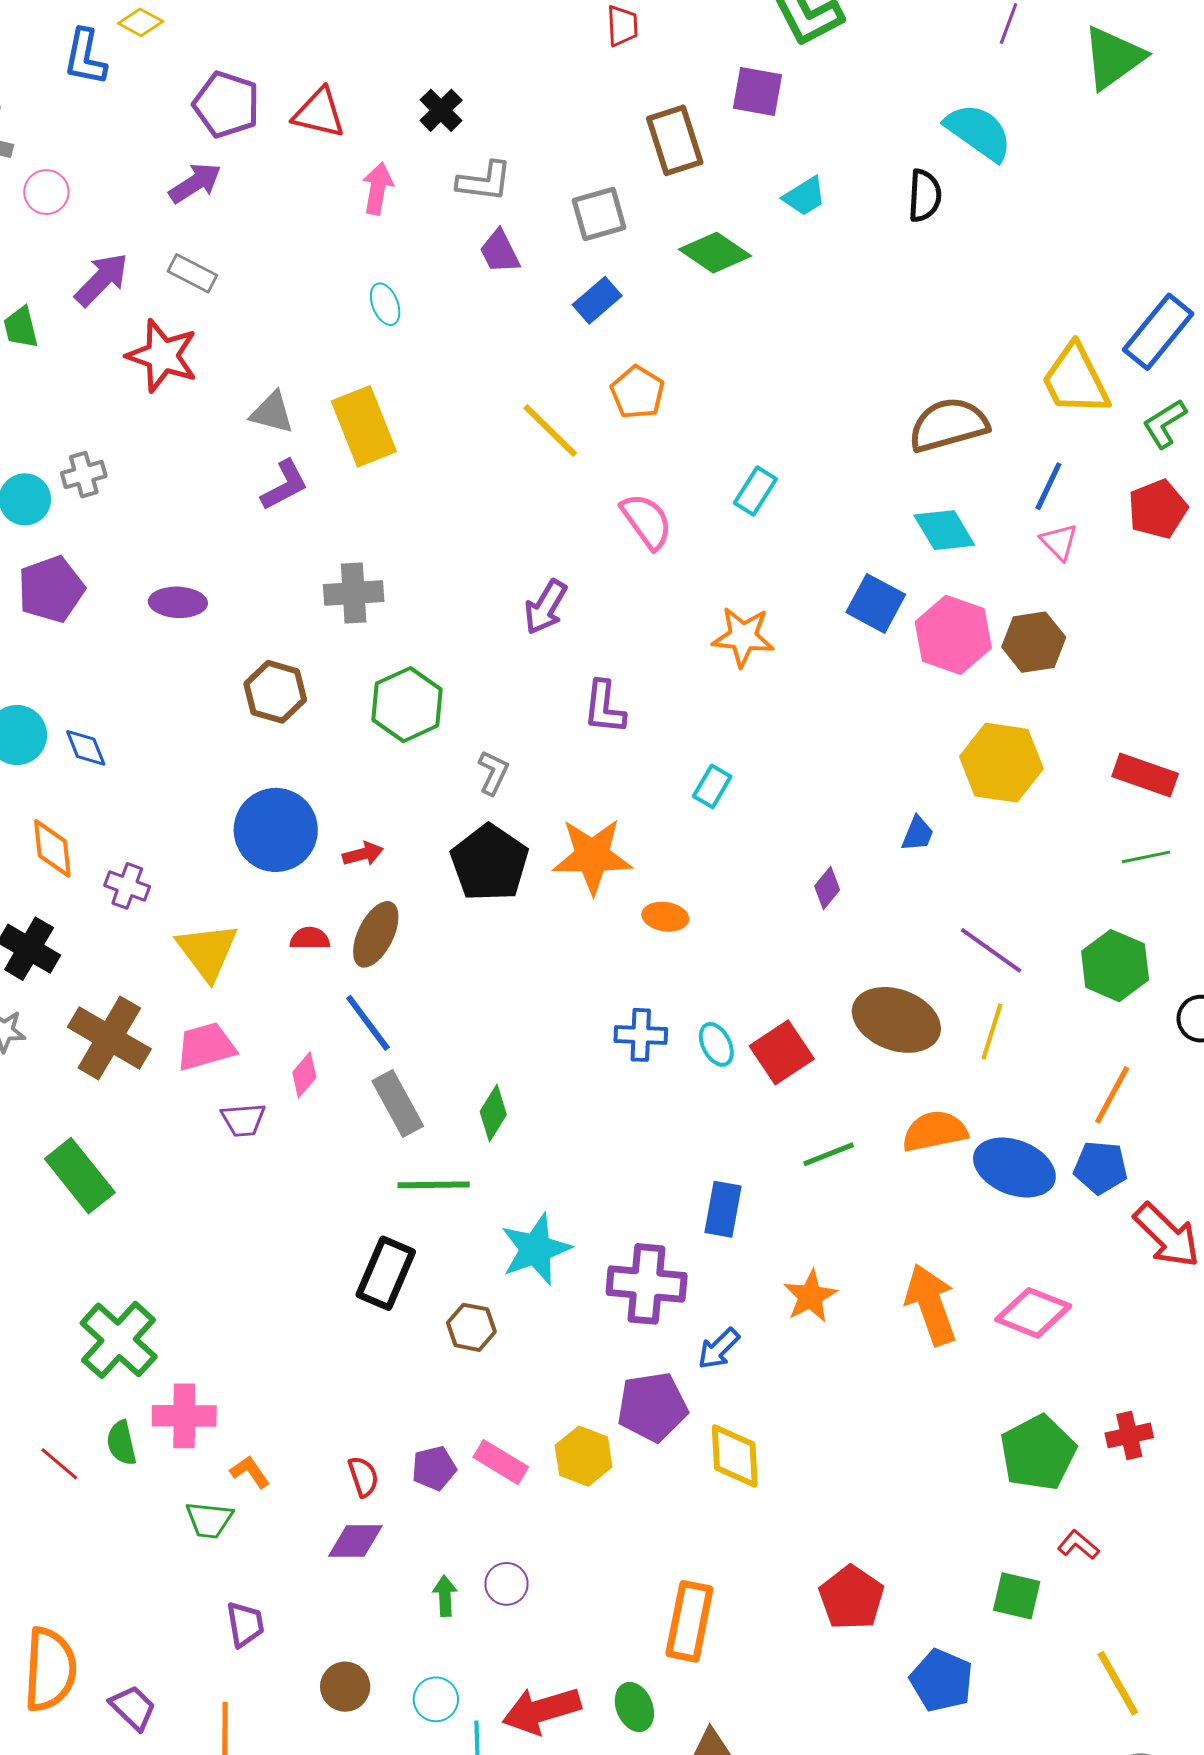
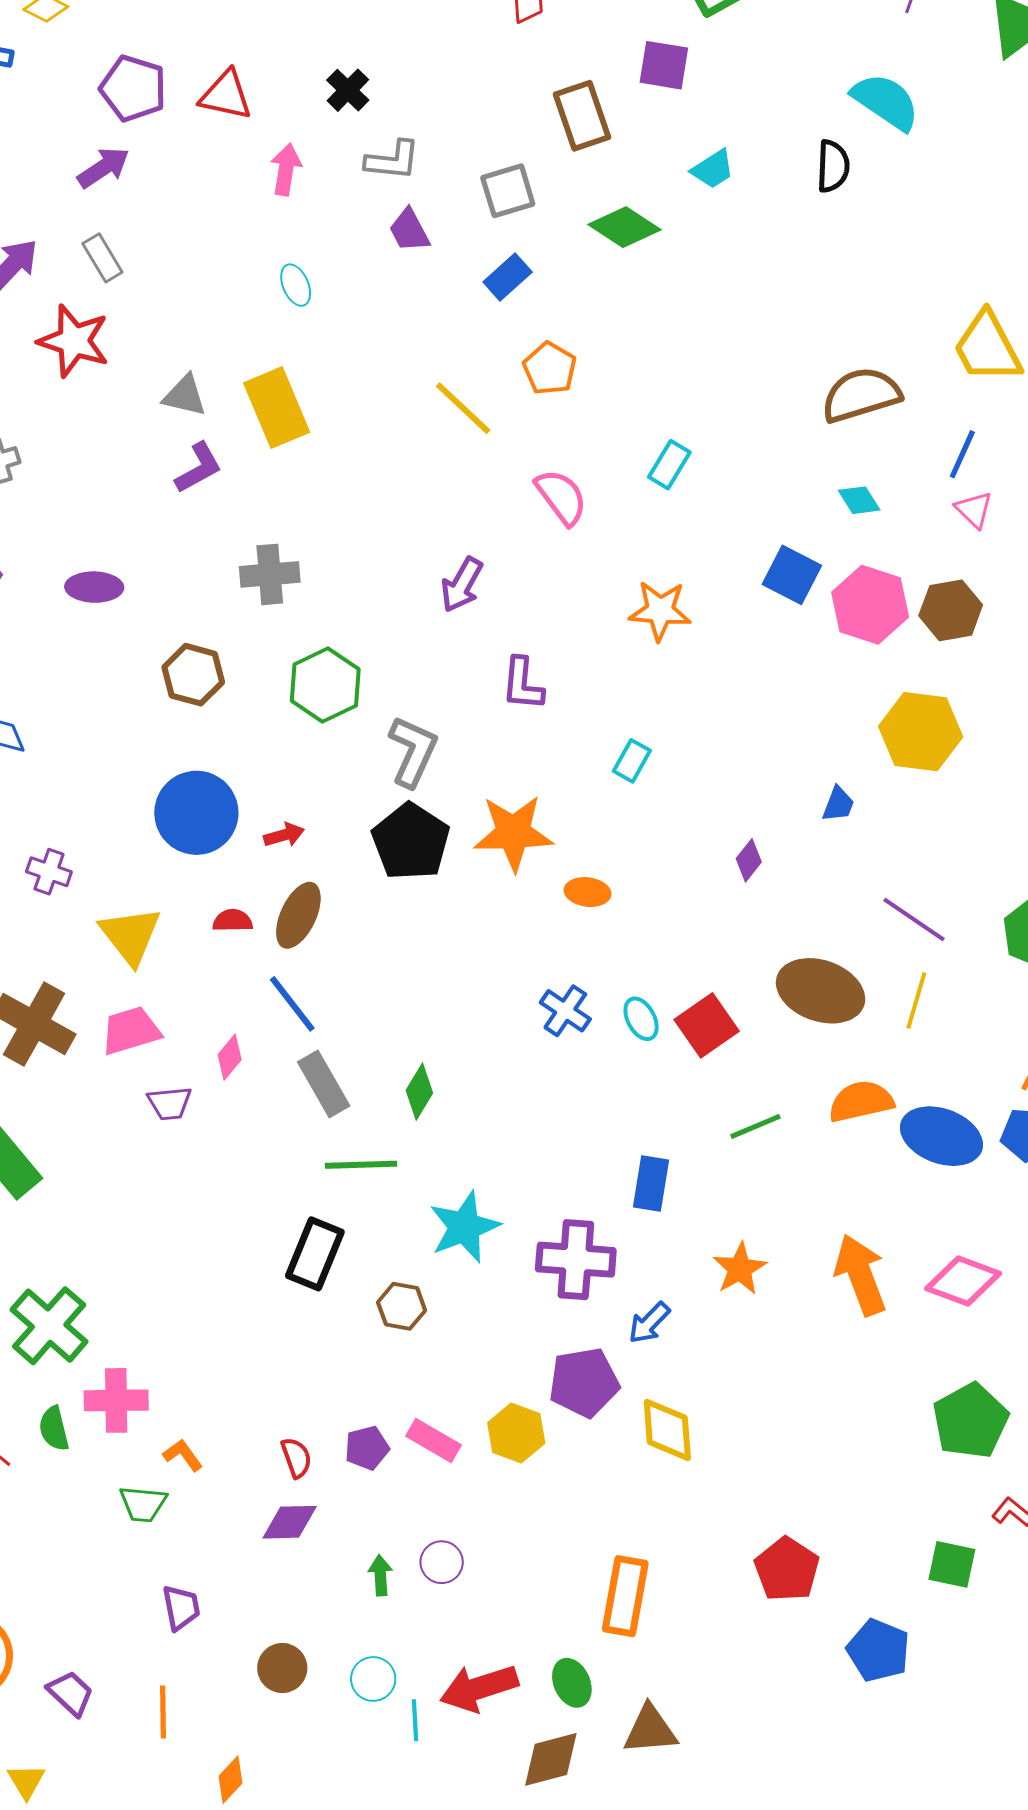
gray rectangle: (192, 273) -> (102, 258), turned 33
cyan diamond: (944, 530) -> (859, 500), size x0.7
gray L-shape: (493, 773) -> (413, 751), size x1.6
blue cross: (641, 1035) -> (565, 1011), turned 33

